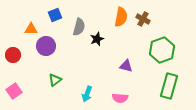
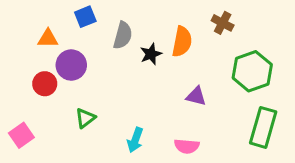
orange semicircle: (121, 17) -> (182, 42), moved
red circle: (13, 55) -> (45, 84), moved

